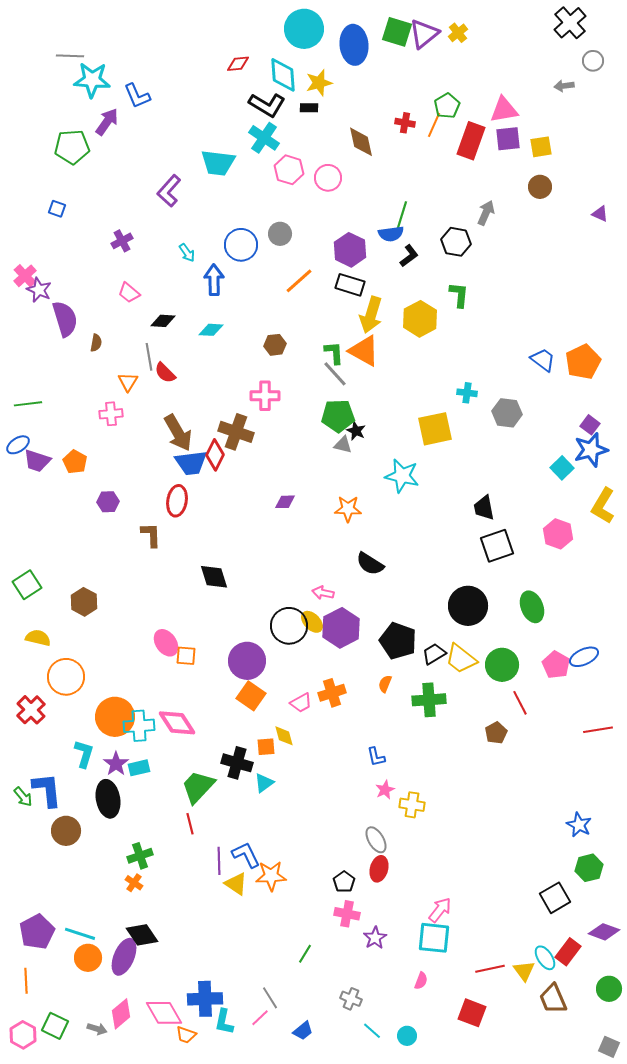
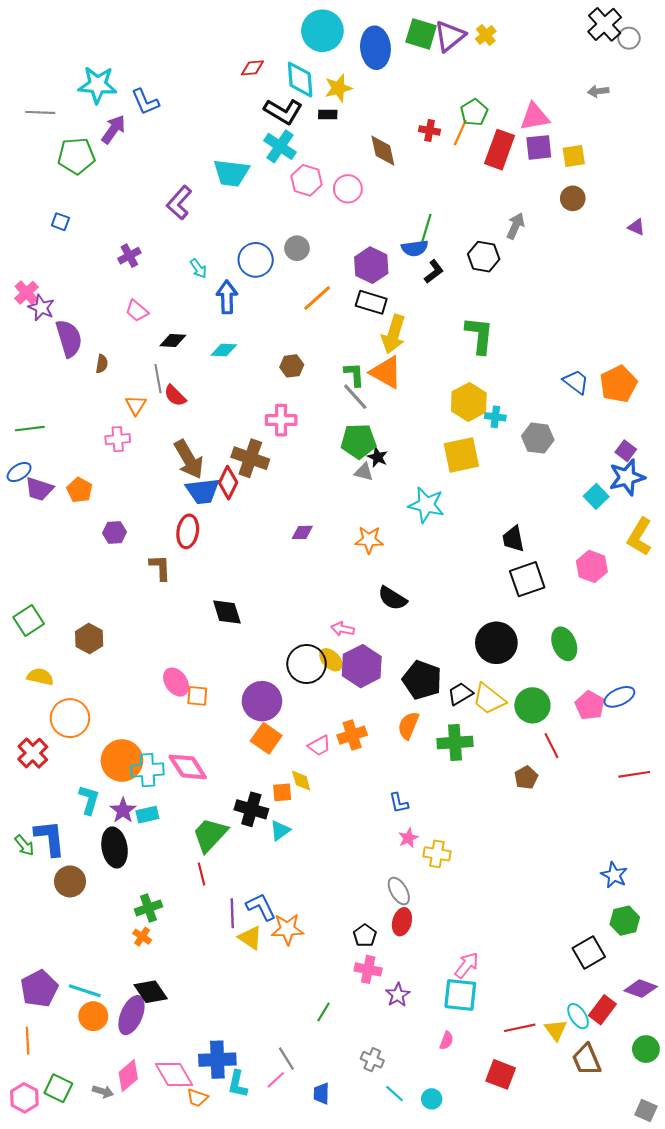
gray line: (70, 56) -> (40, 112), moved
gray circle: (593, 61) -> (629, 38), moved
green L-shape: (459, 295) -> (479, 335), moved, size x1.4
yellow hexagon: (420, 319) -> (469, 402), moved
orange semicircle: (385, 684) -> (408, 726), size x1.5
blue trapezoid: (303, 1031) -> (321, 1094), turned 130

